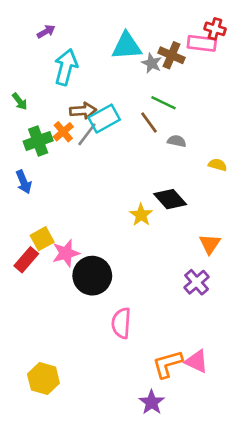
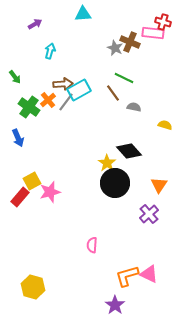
cyan triangle: (127, 46) -> (83, 14), moved, size x0.7
cyan arrow: (66, 67) -> (50, 51), size x0.6
green cross: (38, 141) -> (29, 107), turned -35
black circle: (92, 276) -> (115, 183), moved
pink semicircle: (121, 323) -> (92, 245), size x0.7

